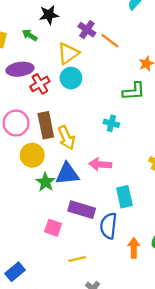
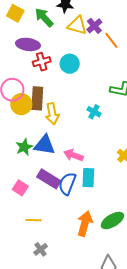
green arrow: (30, 35) -> (44, 18), size x1.5
yellow triangle: (68, 53) -> (77, 25), moved, turned 35
yellow circle: (32, 155) -> (21, 104), moved
pink arrow: (100, 164) -> (73, 155), moved
blue semicircle: (108, 226) -> (67, 184), moved
orange arrow: (134, 248) -> (85, 224), size x1.4

